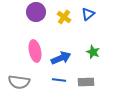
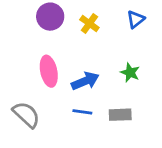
blue triangle: (88, 14) -> (136, 19), moved
gray semicircle: (19, 82) -> (26, 115), turned -145

